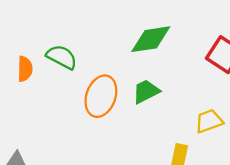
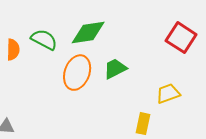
green diamond: (151, 39) -> (88, 33), moved

